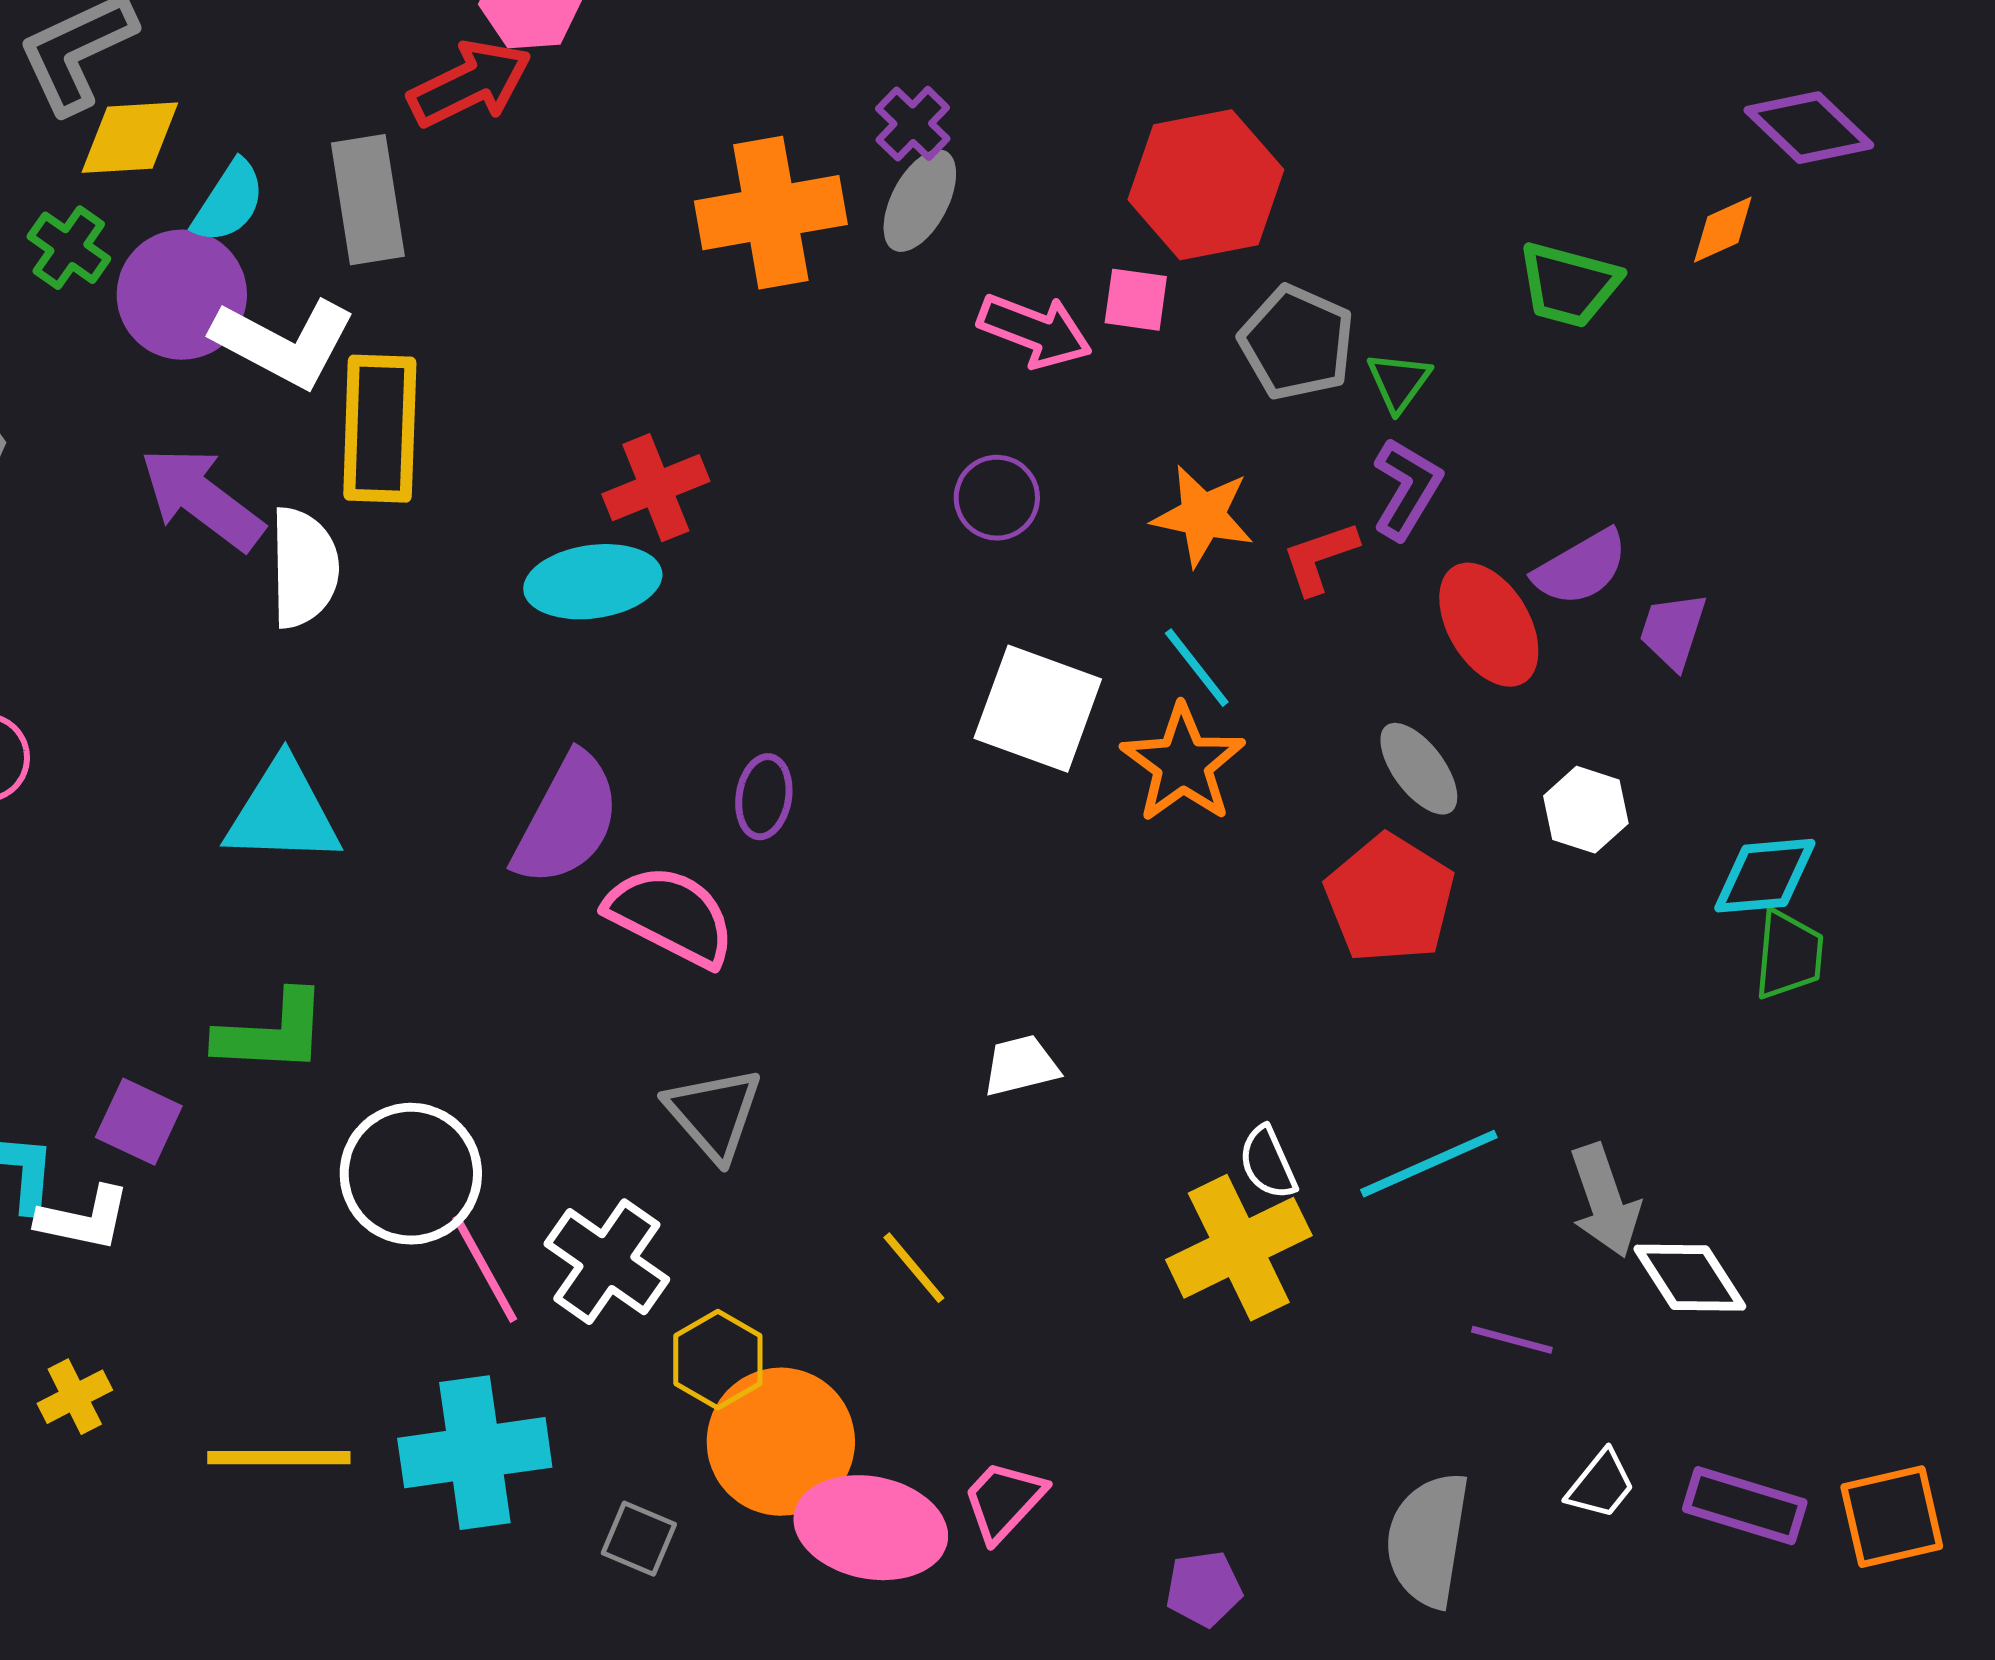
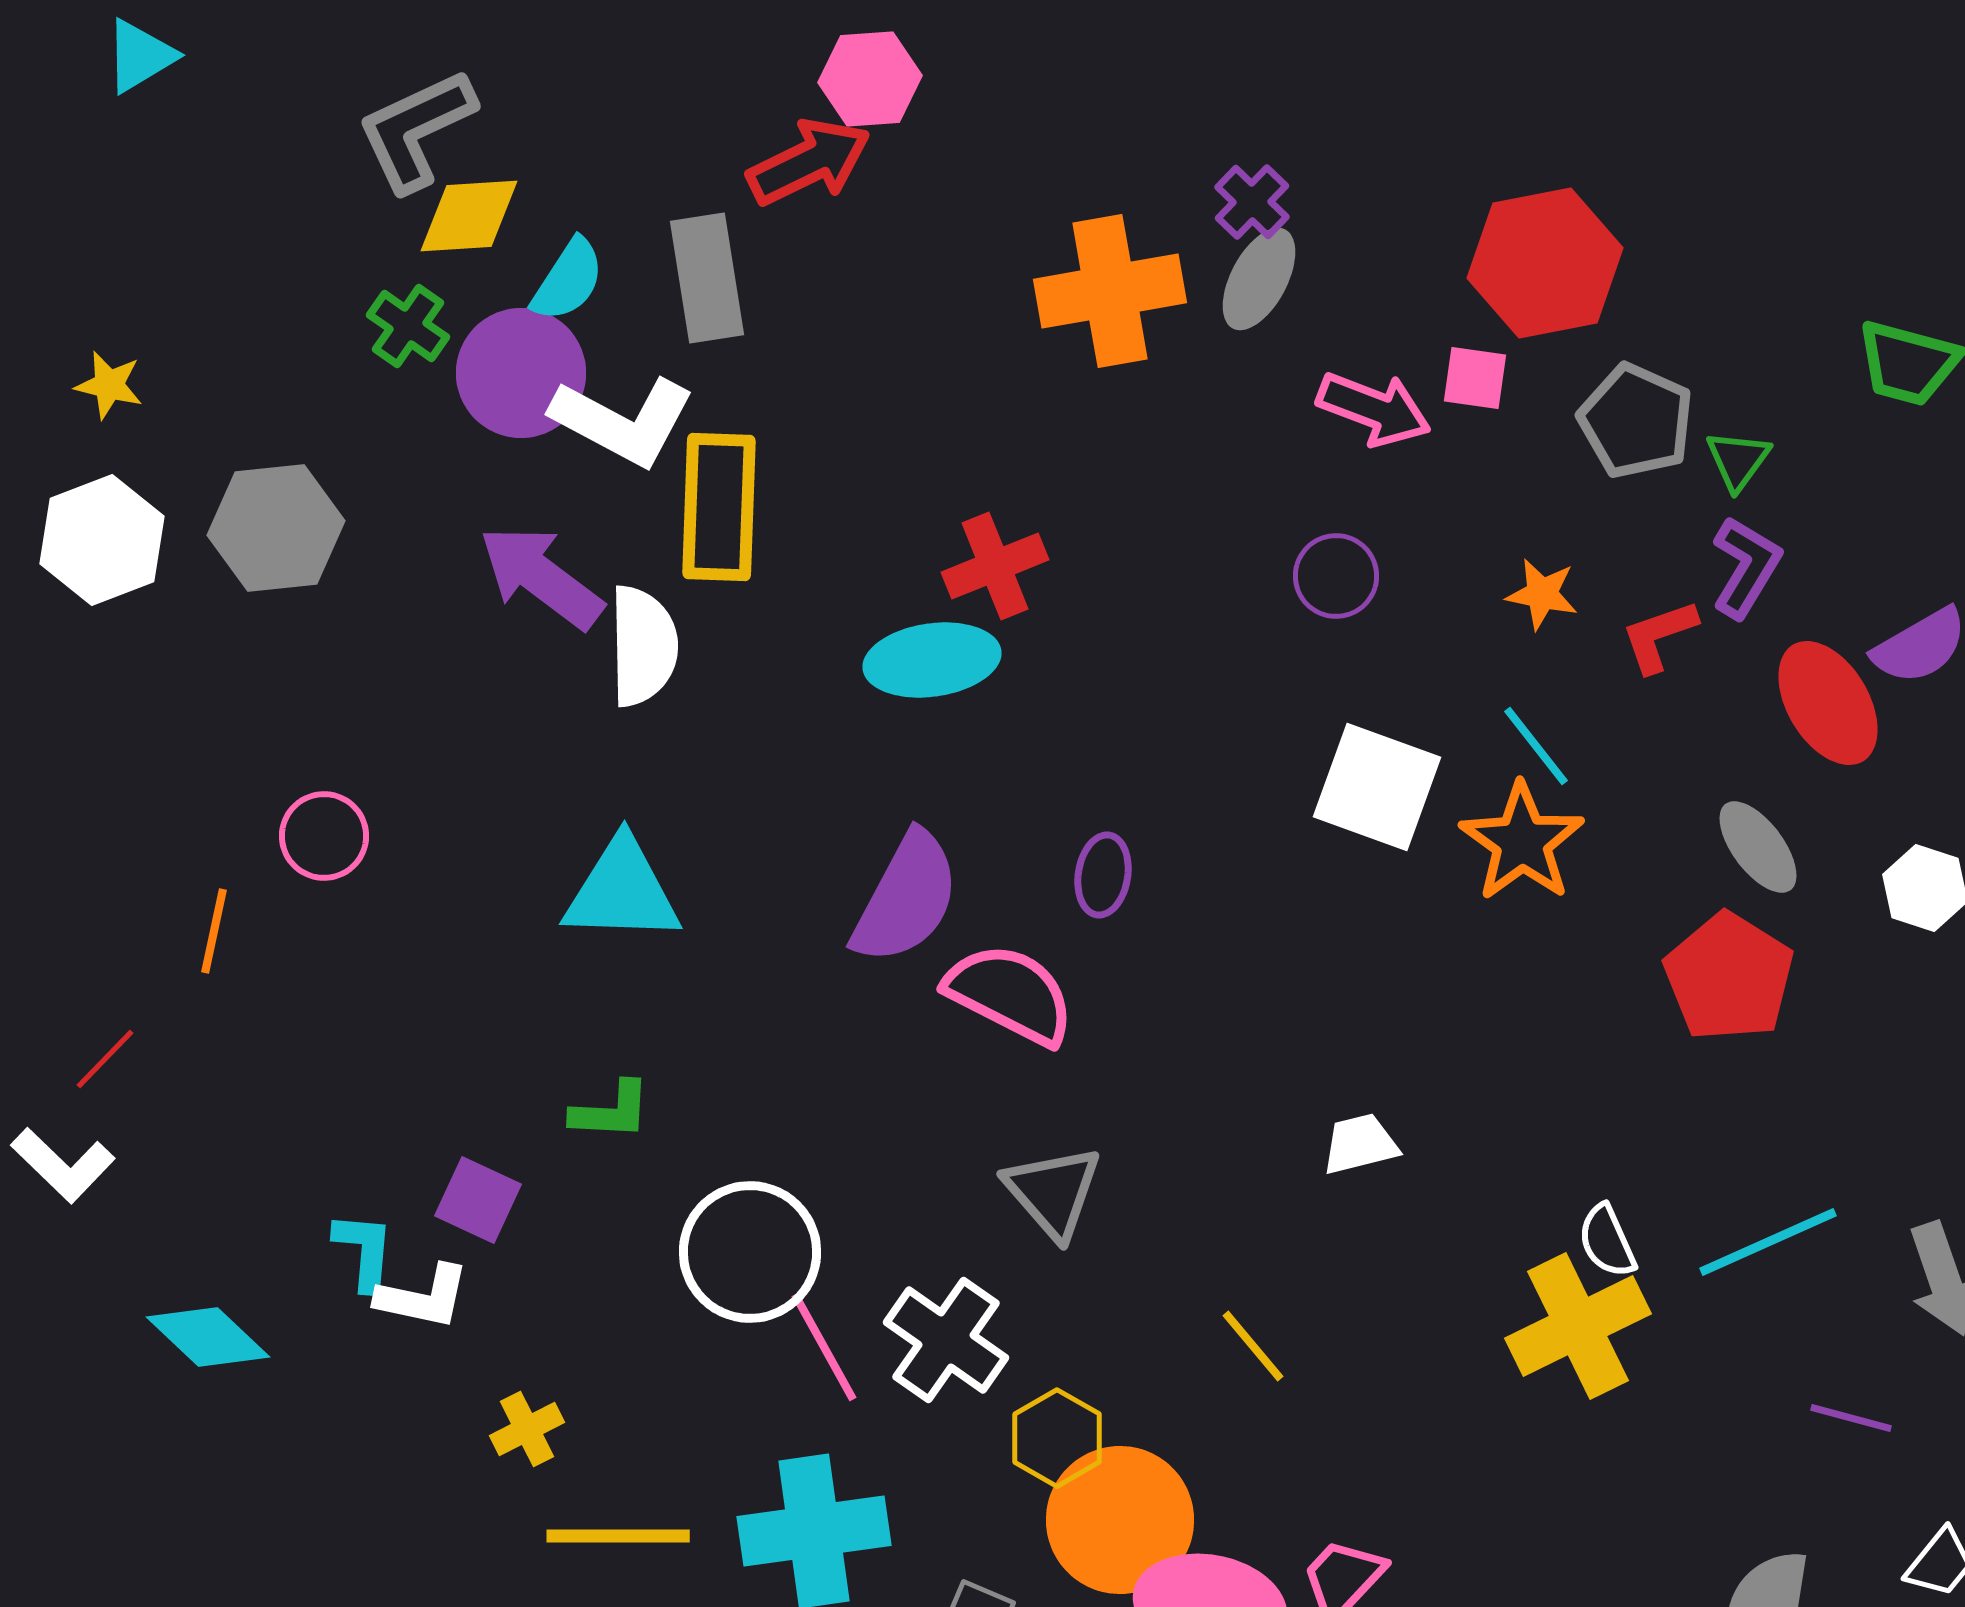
orange star: (1203, 516) -> (1542, 594), size x0.7
green L-shape: (272, 1033) -> (611, 1111), size x0.7
yellow cross: (75, 1397) -> (527, 1429), moved

